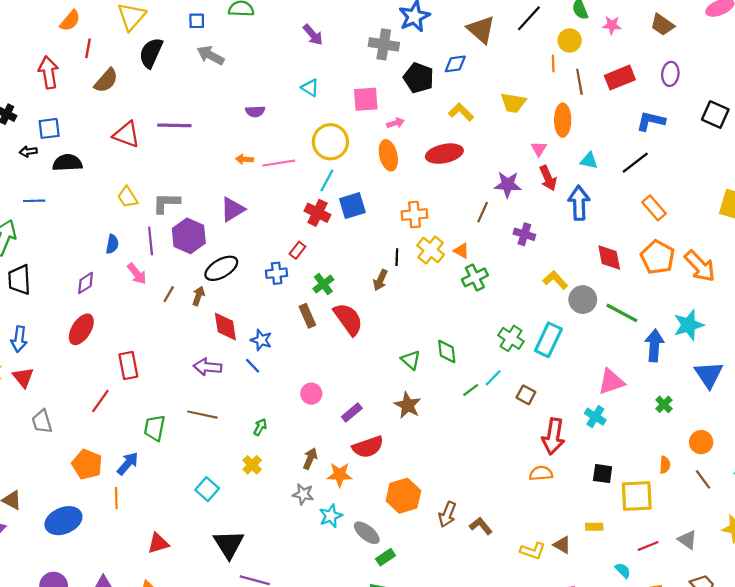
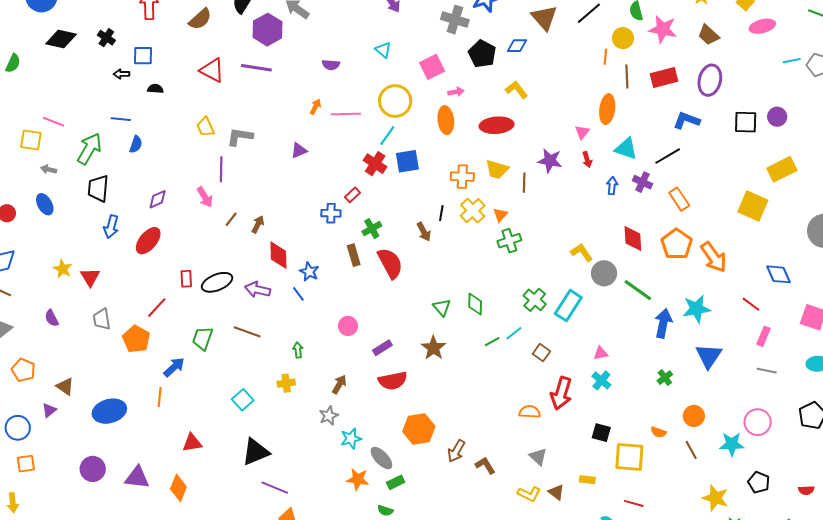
pink star: (612, 25) -> (663, 29), size x1.6
purple ellipse: (670, 74) -> (710, 80), size x1.4
pink square: (366, 99) -> (432, 67), turned -30
yellow trapezoid: (513, 103) -> (497, 169), moved
black square: (715, 115) -> (746, 122), turned -30
orange arrow: (244, 159) -> (315, 107), turned 105
cyan triangle: (589, 161) -> (626, 149), size x1.4
black semicircle: (67, 163) -> (155, 89), size x0.6
red arrow: (548, 178) -> (587, 160), size x0.7
blue arrow: (579, 203) -> (612, 186), size x0.6
purple triangle: (233, 209) -> (299, 150), size x0.7
brown line: (483, 212) -> (524, 183), turned -30
purple cross: (524, 234) -> (642, 182), moved
purple hexagon: (189, 236) -> (267, 30), moved
blue semicircle: (112, 244) -> (136, 144), moved
orange triangle: (461, 251) -> (500, 215), turned 35
black ellipse: (221, 268) -> (217, 282), moved
brown arrow: (380, 280) -> (424, 232), turned -60
blue arrow: (19, 339) -> (111, 227), moved
red rectangle: (128, 365) -> (186, 279), size x0.7
pink triangle: (611, 382) -> (601, 353), moved, size x0.6
green arrow: (260, 427) -> (298, 350), turned -42
orange pentagon: (87, 464) -> (136, 339), moved
yellow cross: (252, 465) -> (286, 383), turned 30
orange semicircle: (665, 465) -> (658, 432), turned 98
orange semicircle: (541, 473) -> (530, 412), moved
orange star: (340, 475) -> (358, 479), moved
gray star: (303, 494) -> (329, 416), turned 30
gray triangle: (687, 540) -> (538, 457), moved
black triangle: (229, 544) -> (256, 452), turned 32
red line: (648, 546) -> (634, 503), turned 30

